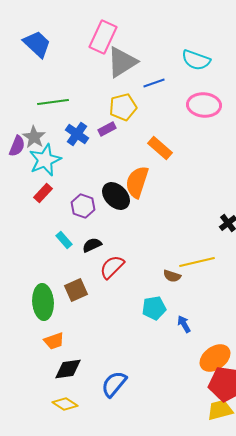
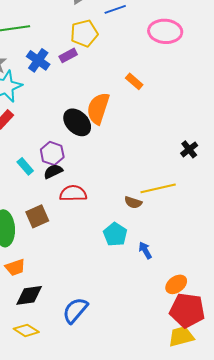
orange rectangle: (160, 148) -> (134, 81), moved, size x0.7
purple hexagon: (83, 206) -> (52, 153), moved
red semicircle: (112, 267) -> (73, 193), turned 44
cyan pentagon: (154, 308) -> (115, 234), turned -30
orange ellipse: (215, 358) -> (176, 284), size x0.7

